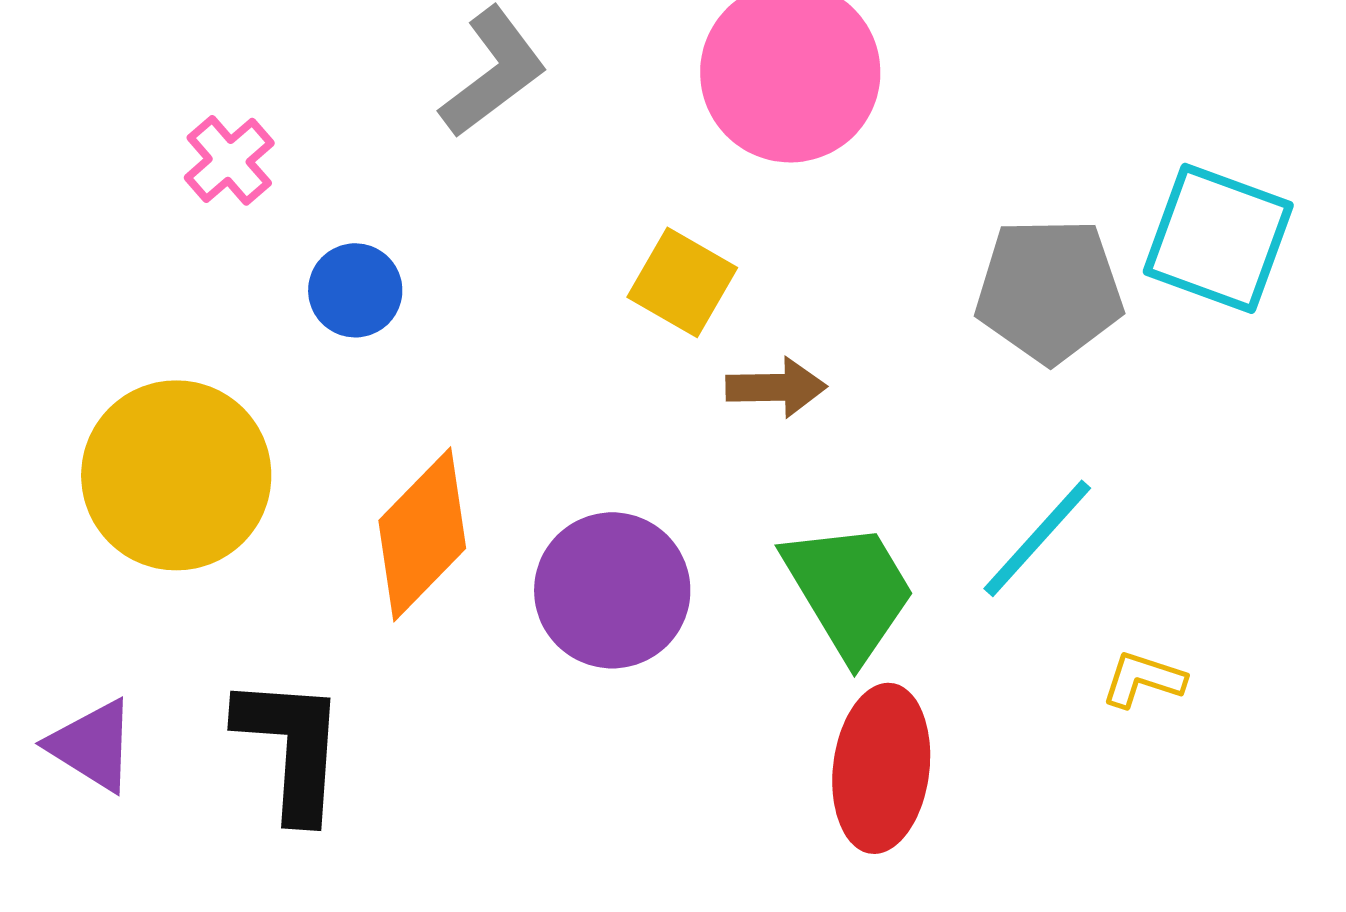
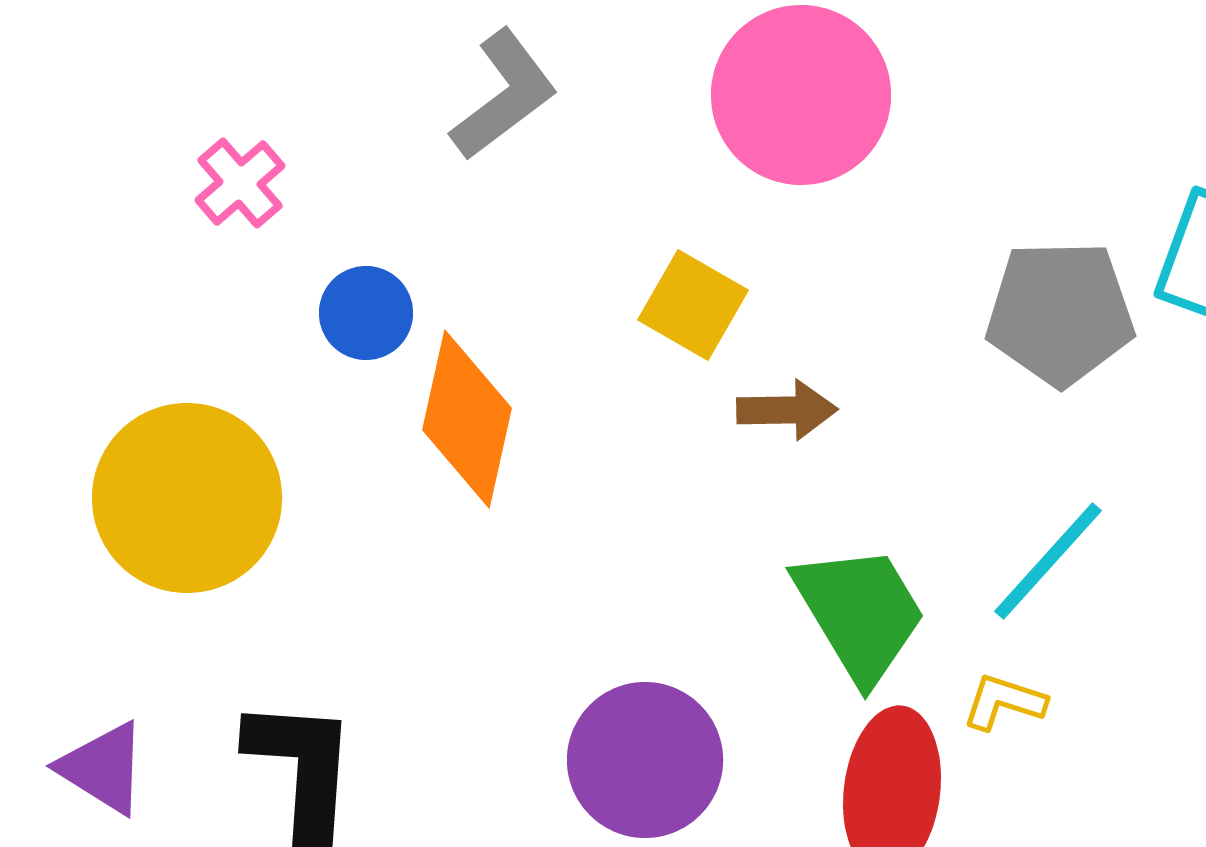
orange diamond: (422, 534) -> (467, 419), moved, turned -32
purple circle: (612, 590) -> (645, 760), moved
yellow L-shape: (1143, 679) -> (1004, 702), moved

